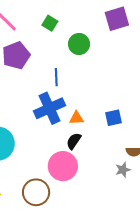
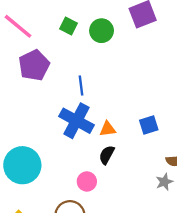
green circle: (79, 44) -> (102, 31), moved
blue cross: (49, 108) -> (76, 121), turned -32
pink circle: (63, 166) -> (87, 181), moved, size x0.6

